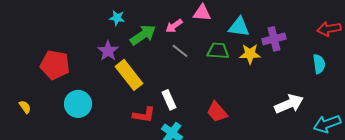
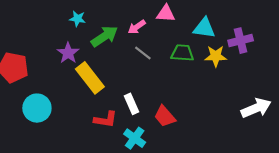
red trapezoid: (217, 112) -> (165, 116), moved

